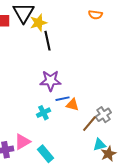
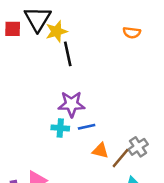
orange semicircle: (95, 15) -> (132, 33), moved
orange triangle: (72, 105) -> (100, 151), moved
cyan cross: (43, 113) -> (60, 128), moved, turned 32

